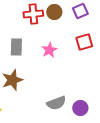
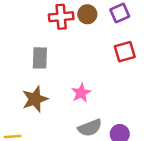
pink star: (49, 50) -> (81, 93), moved

